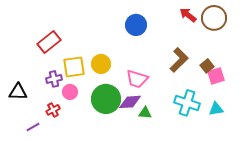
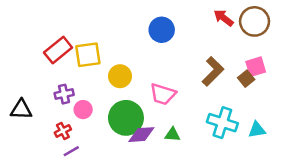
yellow square: (74, 67) -> (88, 55), moved
pink square: (216, 76) -> (256, 67), moved
purple diamond: (130, 102) -> (141, 135), moved
purple line: (33, 127) -> (71, 151), moved

